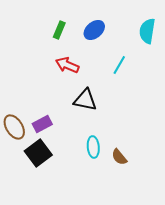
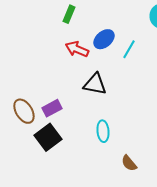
blue ellipse: (94, 30) -> (104, 39), moved
brown semicircle: (119, 157) -> (129, 163), moved

